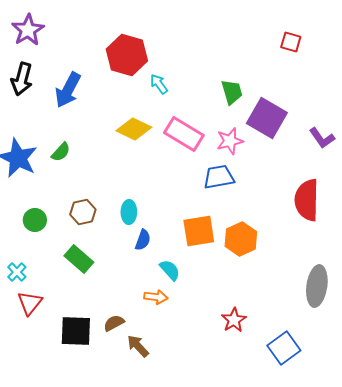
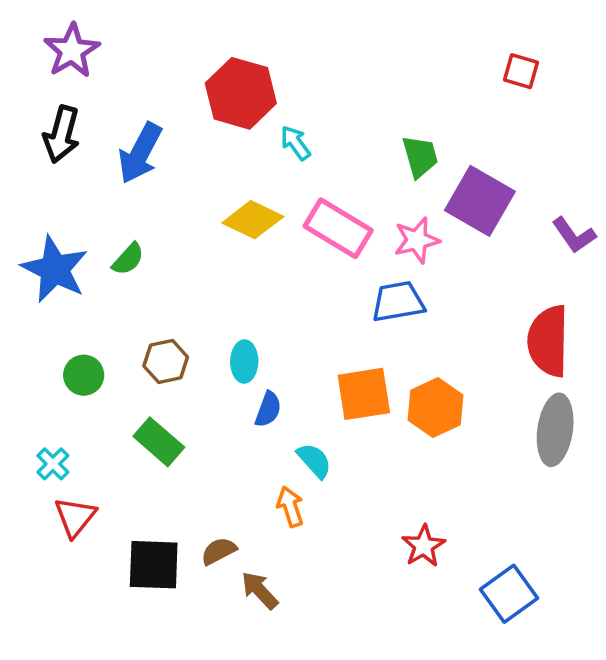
gray ellipse: (317, 286) -> (555, 430), moved
orange arrow: (156, 297) -> (290, 507), turned -115

